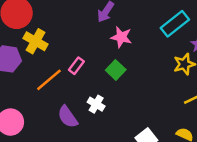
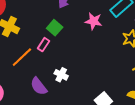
pink star: (121, 37) -> (94, 21), moved
green square: (116, 70) -> (55, 28), moved

